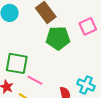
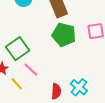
green square: (17, 63) -> (18, 49), turned 30

